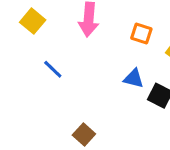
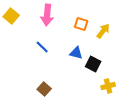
blue line: (53, 69) -> (42, 47), moved

